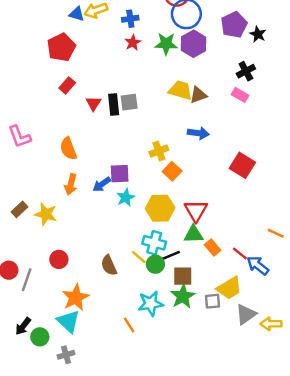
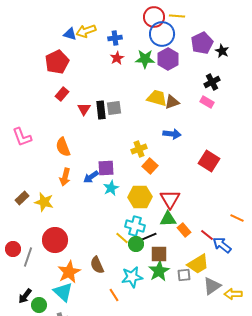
red circle: (59, 259) -> (55, 240), size x1.6
brown semicircle: (109, 265) -> (97, 265), moved

